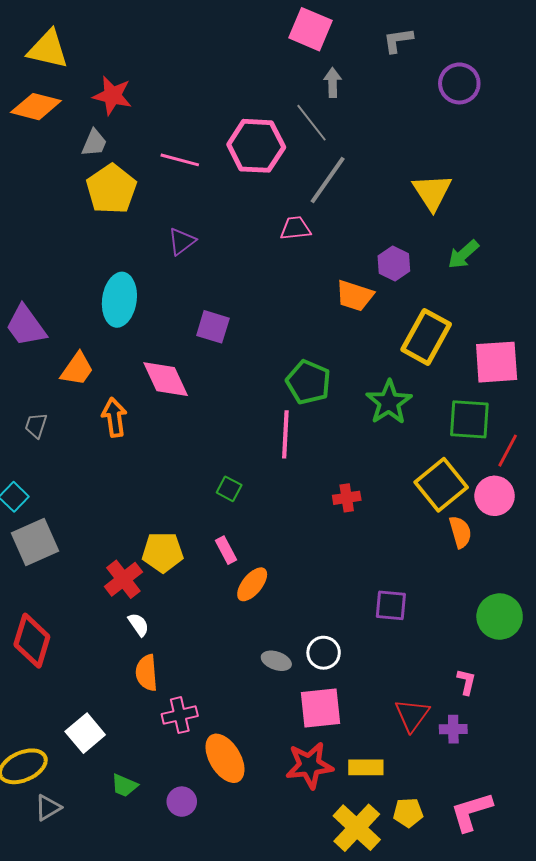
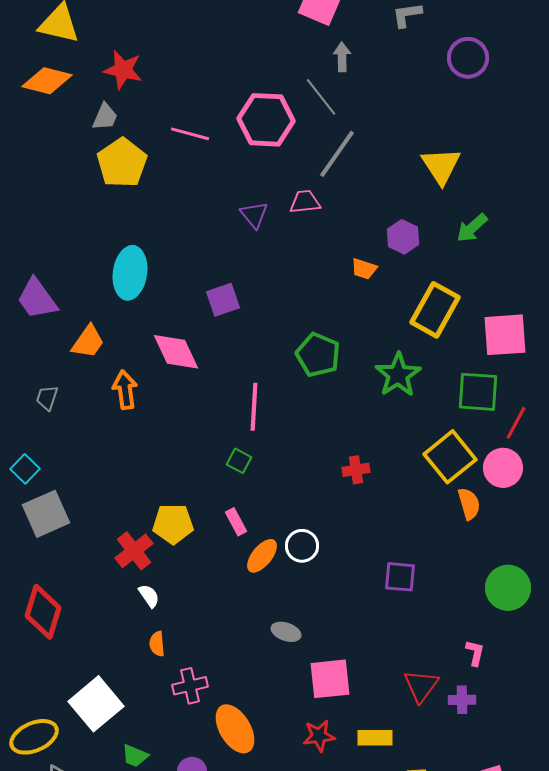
purple triangle: (182, 241) -> (254, 215), moved, turned -32
orange trapezoid: (355, 296) -> (364, 269), size x0.7
purple square: (213, 327) -> (223, 300), turned -36
pink line: (285, 434) -> (254, 407), moved
white circle: (324, 653) -> (302, 546), moved
orange semicircle: (147, 673) -> (157, 644), size x0.7
white square: (85, 733) -> (96, 704), size x1.4
red star: (309, 765) -> (319, 736), size x0.7

